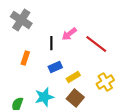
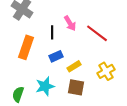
pink arrow: (69, 34) -> (70, 23), turned -84
orange rectangle: (25, 58) -> (26, 47), size x1.6
brown square: (75, 98) -> (76, 87), turned -30

